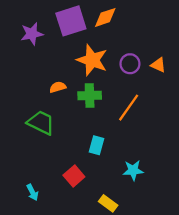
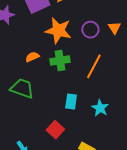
orange triangle: (158, 65) -> (114, 28), turned 40
cyan star: (133, 170) -> (100, 108), moved, turned -30

